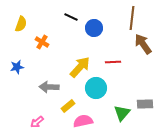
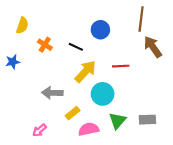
black line: (71, 17) -> (76, 47), moved
blue star: (17, 67) -> (13, 62), moved
gray rectangle: (145, 104) -> (147, 120), moved
green triangle: (122, 113) -> (118, 121), moved

